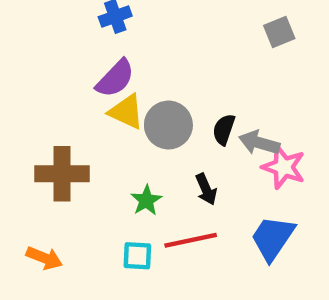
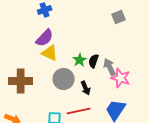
gray circle: (168, 125) -> (64, 79), moved
gray arrow: (259, 143) -> (110, 67), turned 48
green star: (146, 200) -> (80, 60), moved

